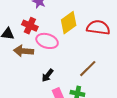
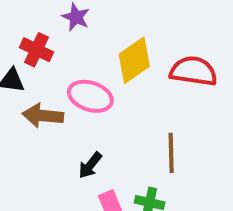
red cross: (30, 26) -> (36, 50), moved
brown line: (88, 69) -> (171, 153), turned -48

